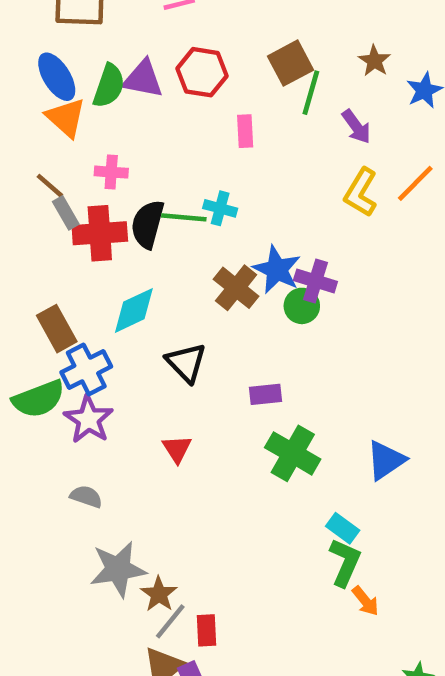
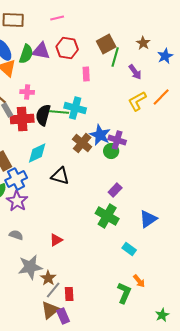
yellow L-shape: (361, 192) -> (137, 101), turned 30
cyan cross: (220, 208) -> (75, 108), size x1.5
black triangle: (186, 363) -> (60, 176), turned -30
purple rectangle: (266, 394) -> (115, 190), moved, turned -40
red triangle: (177, 449) -> (56, 240), moved, turned 32
green L-shape: (345, 562) -> (124, 293), moved

